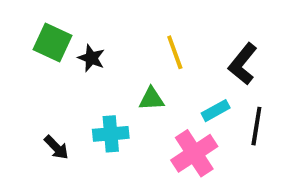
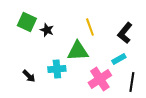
green triangle: (152, 99) -> (78, 51), size x1.6
cyan rectangle: (216, 111) -> (119, 59), moved
black line: (256, 126) -> (132, 82), moved

